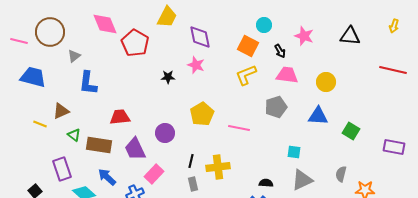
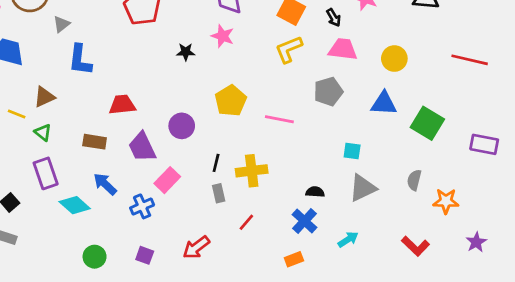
red line: (393, 70) -> (470, 60), moved
green square: (351, 131) -> (427, 123), size x1.4
green triangle: (74, 135) -> (43, 132), moved
brown rectangle: (99, 145) -> (95, 142), size x0.7

